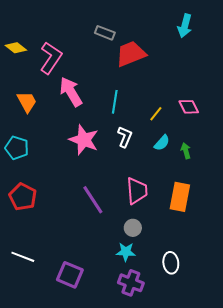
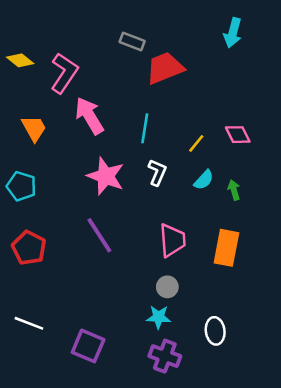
purple line: (93, 200) -> (99, 235), moved

